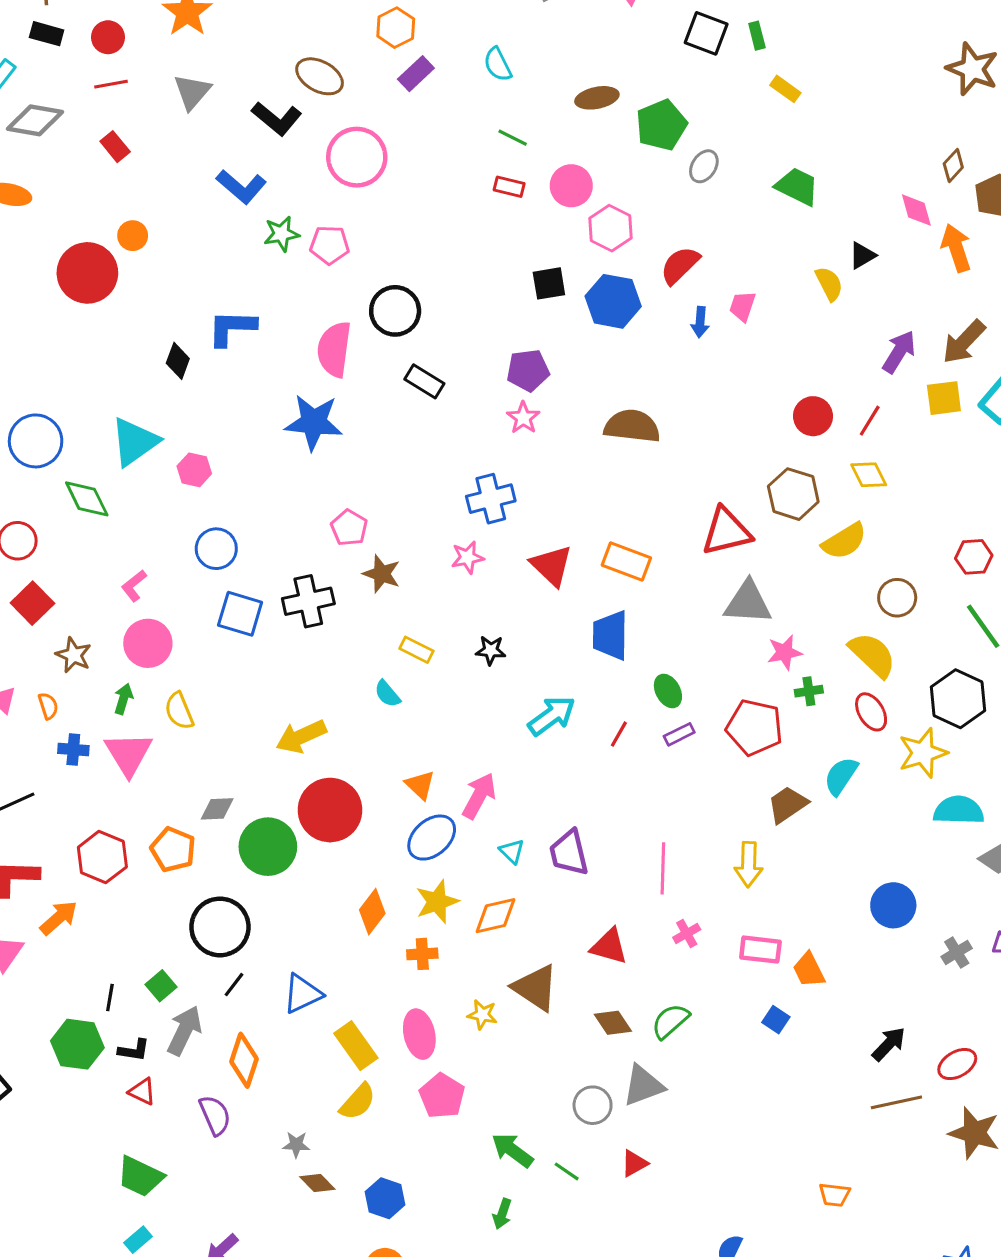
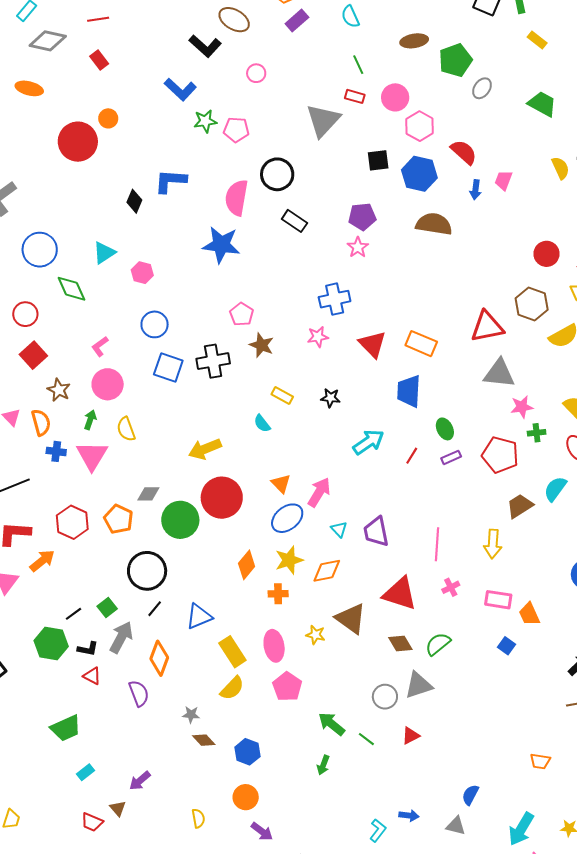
gray triangle: (192, 92) -> (323, 120), moved, size x1.4
green line: (513, 138) -> (358, 65), turned 36
pink circle: (357, 157) -> (256, 73), size x0.5
red semicircle: (680, 265) -> (464, 152), turned 84
brown semicircle: (632, 426) -> (434, 224), moved
cyan triangle: (135, 442) -> (104, 253), size x0.7
orange semicircle: (48, 706) -> (41, 422), size x1.5
red triangle: (609, 946) -> (400, 594), size x1.4
black line: (110, 997) -> (74, 614), turned 42
green trapezoid: (140, 1176) -> (66, 728), moved, turned -52

